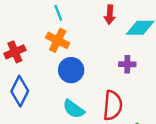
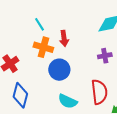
red arrow: (110, 15) -> (64, 38), moved

